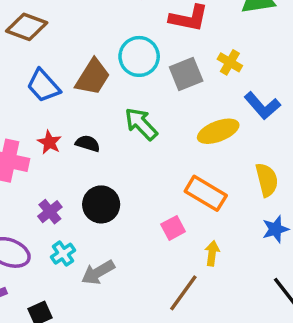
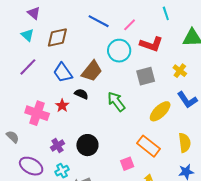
brown diamond: (27, 27) -> (57, 37), turned -40
cyan circle: (139, 56) -> (119, 51), moved
yellow cross: (230, 62) -> (180, 71), moved
yellow ellipse: (218, 131) -> (160, 111), turned -30
black semicircle: (88, 143) -> (81, 94), moved

